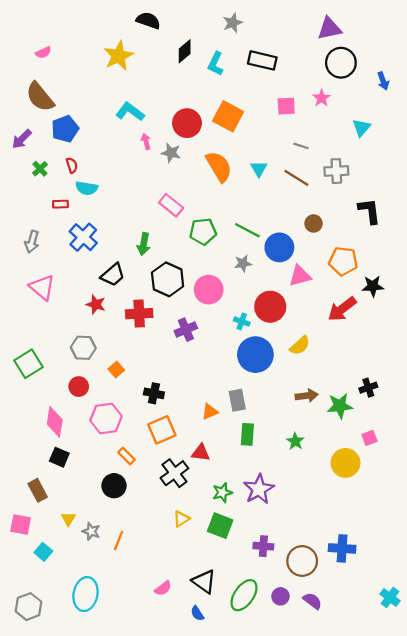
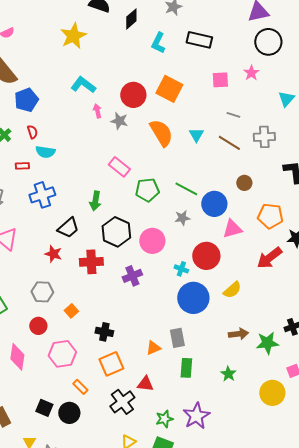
black diamond: (185, 51) -> (131, 19), moved
blue cross: (83, 237) -> (42, 195), turned 30
black square: (59, 457) -> (44, 408), moved

